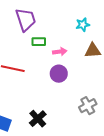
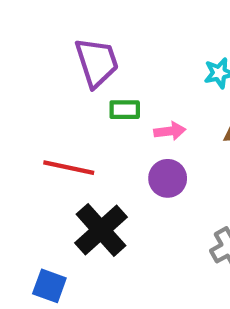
black cross: (38, 119) -> (101, 230), moved, size x1.4

